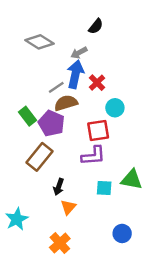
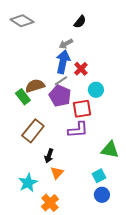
gray diamond: (40, 42) -> (22, 21), moved
gray line: (56, 87) -> (61, 81), moved
brown semicircle: (66, 103) -> (35, 86), moved
purple pentagon: (51, 123) -> (60, 96), moved
cyan square: (104, 188) -> (99, 176), moved, turned -32
cyan star: (17, 219) -> (28, 183), moved

